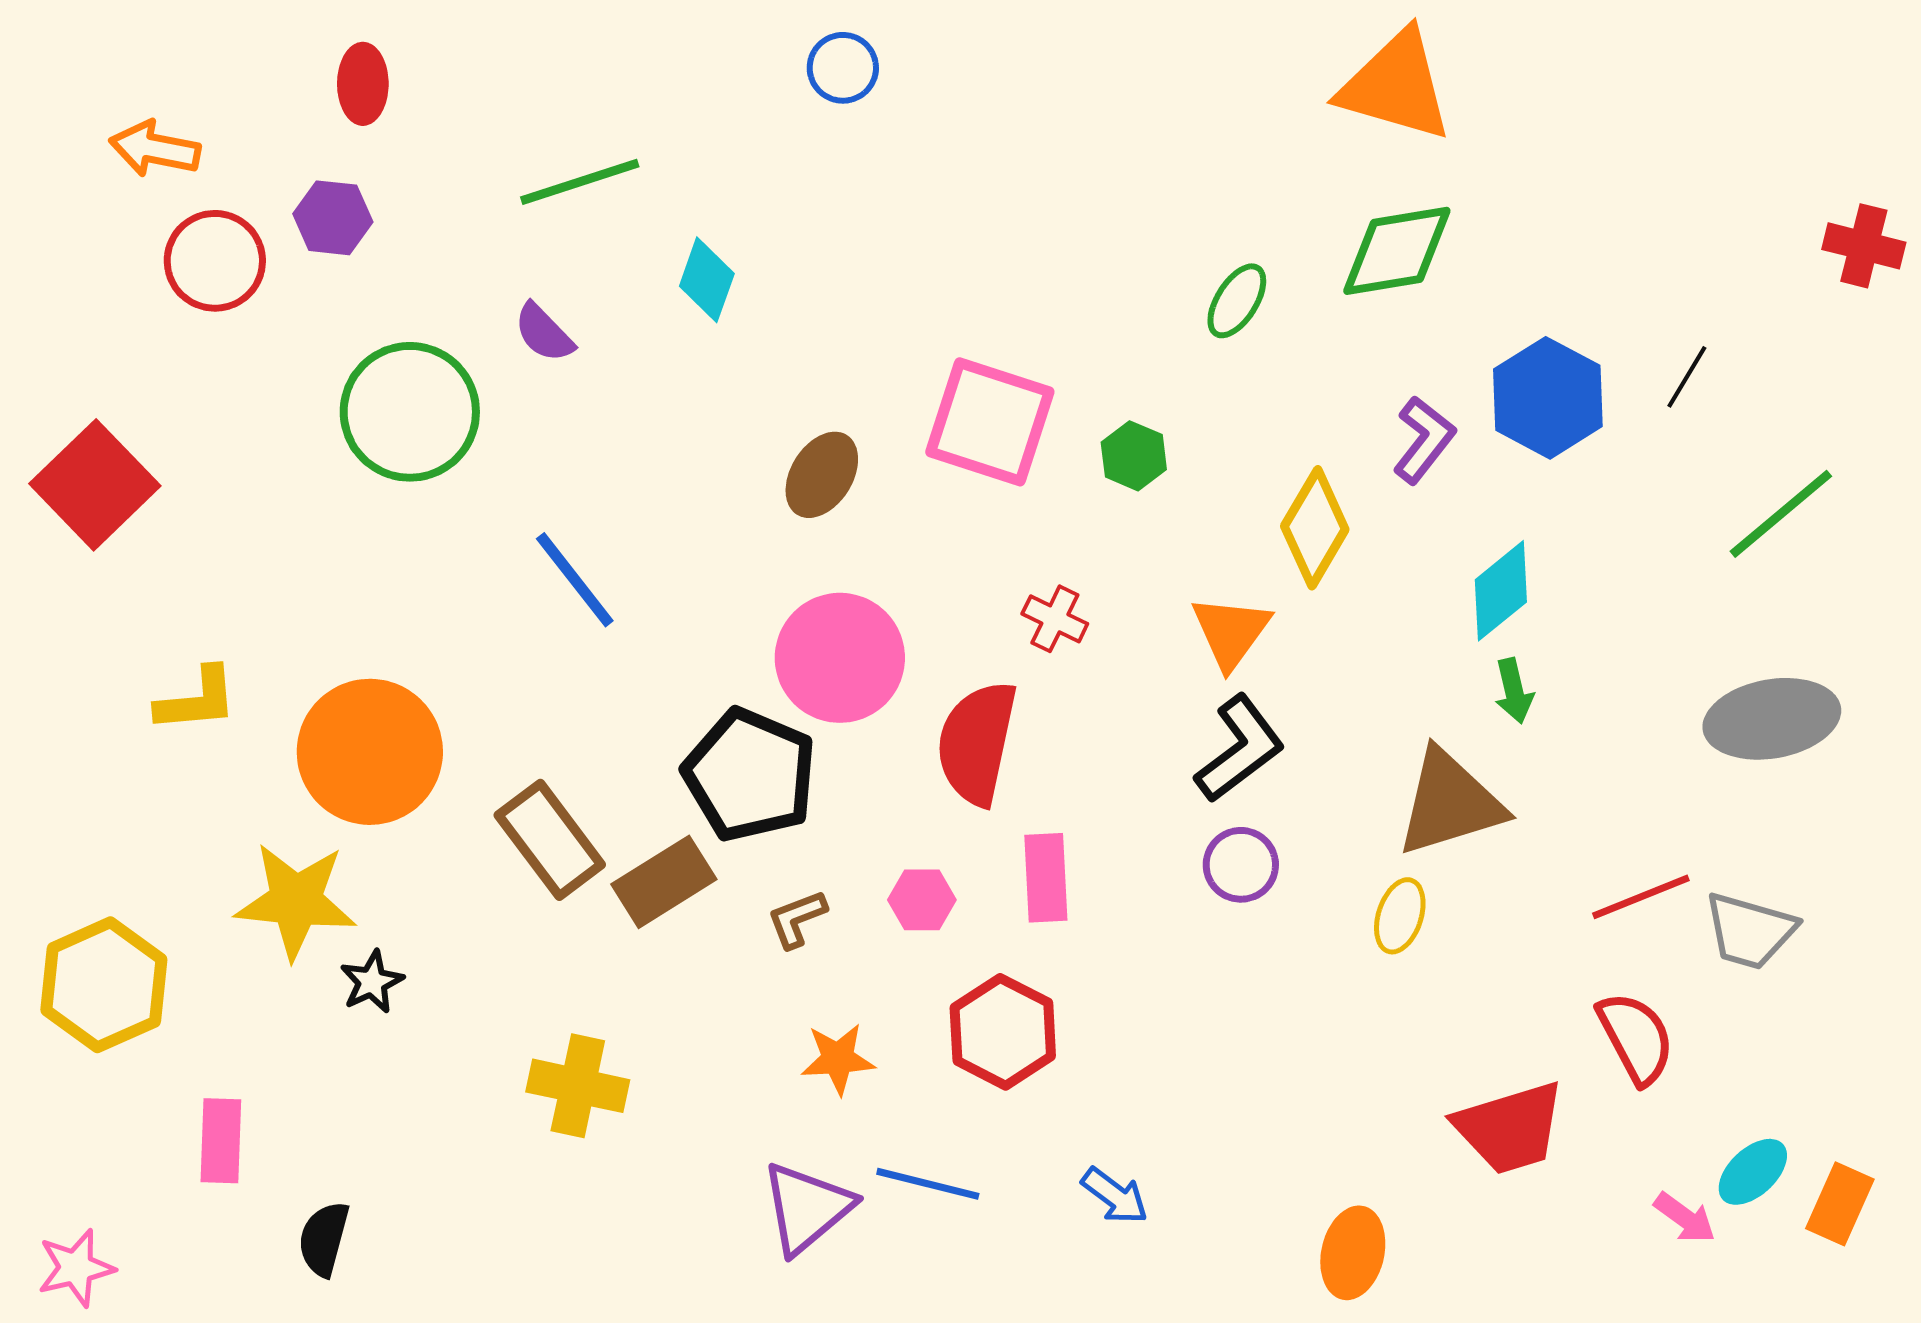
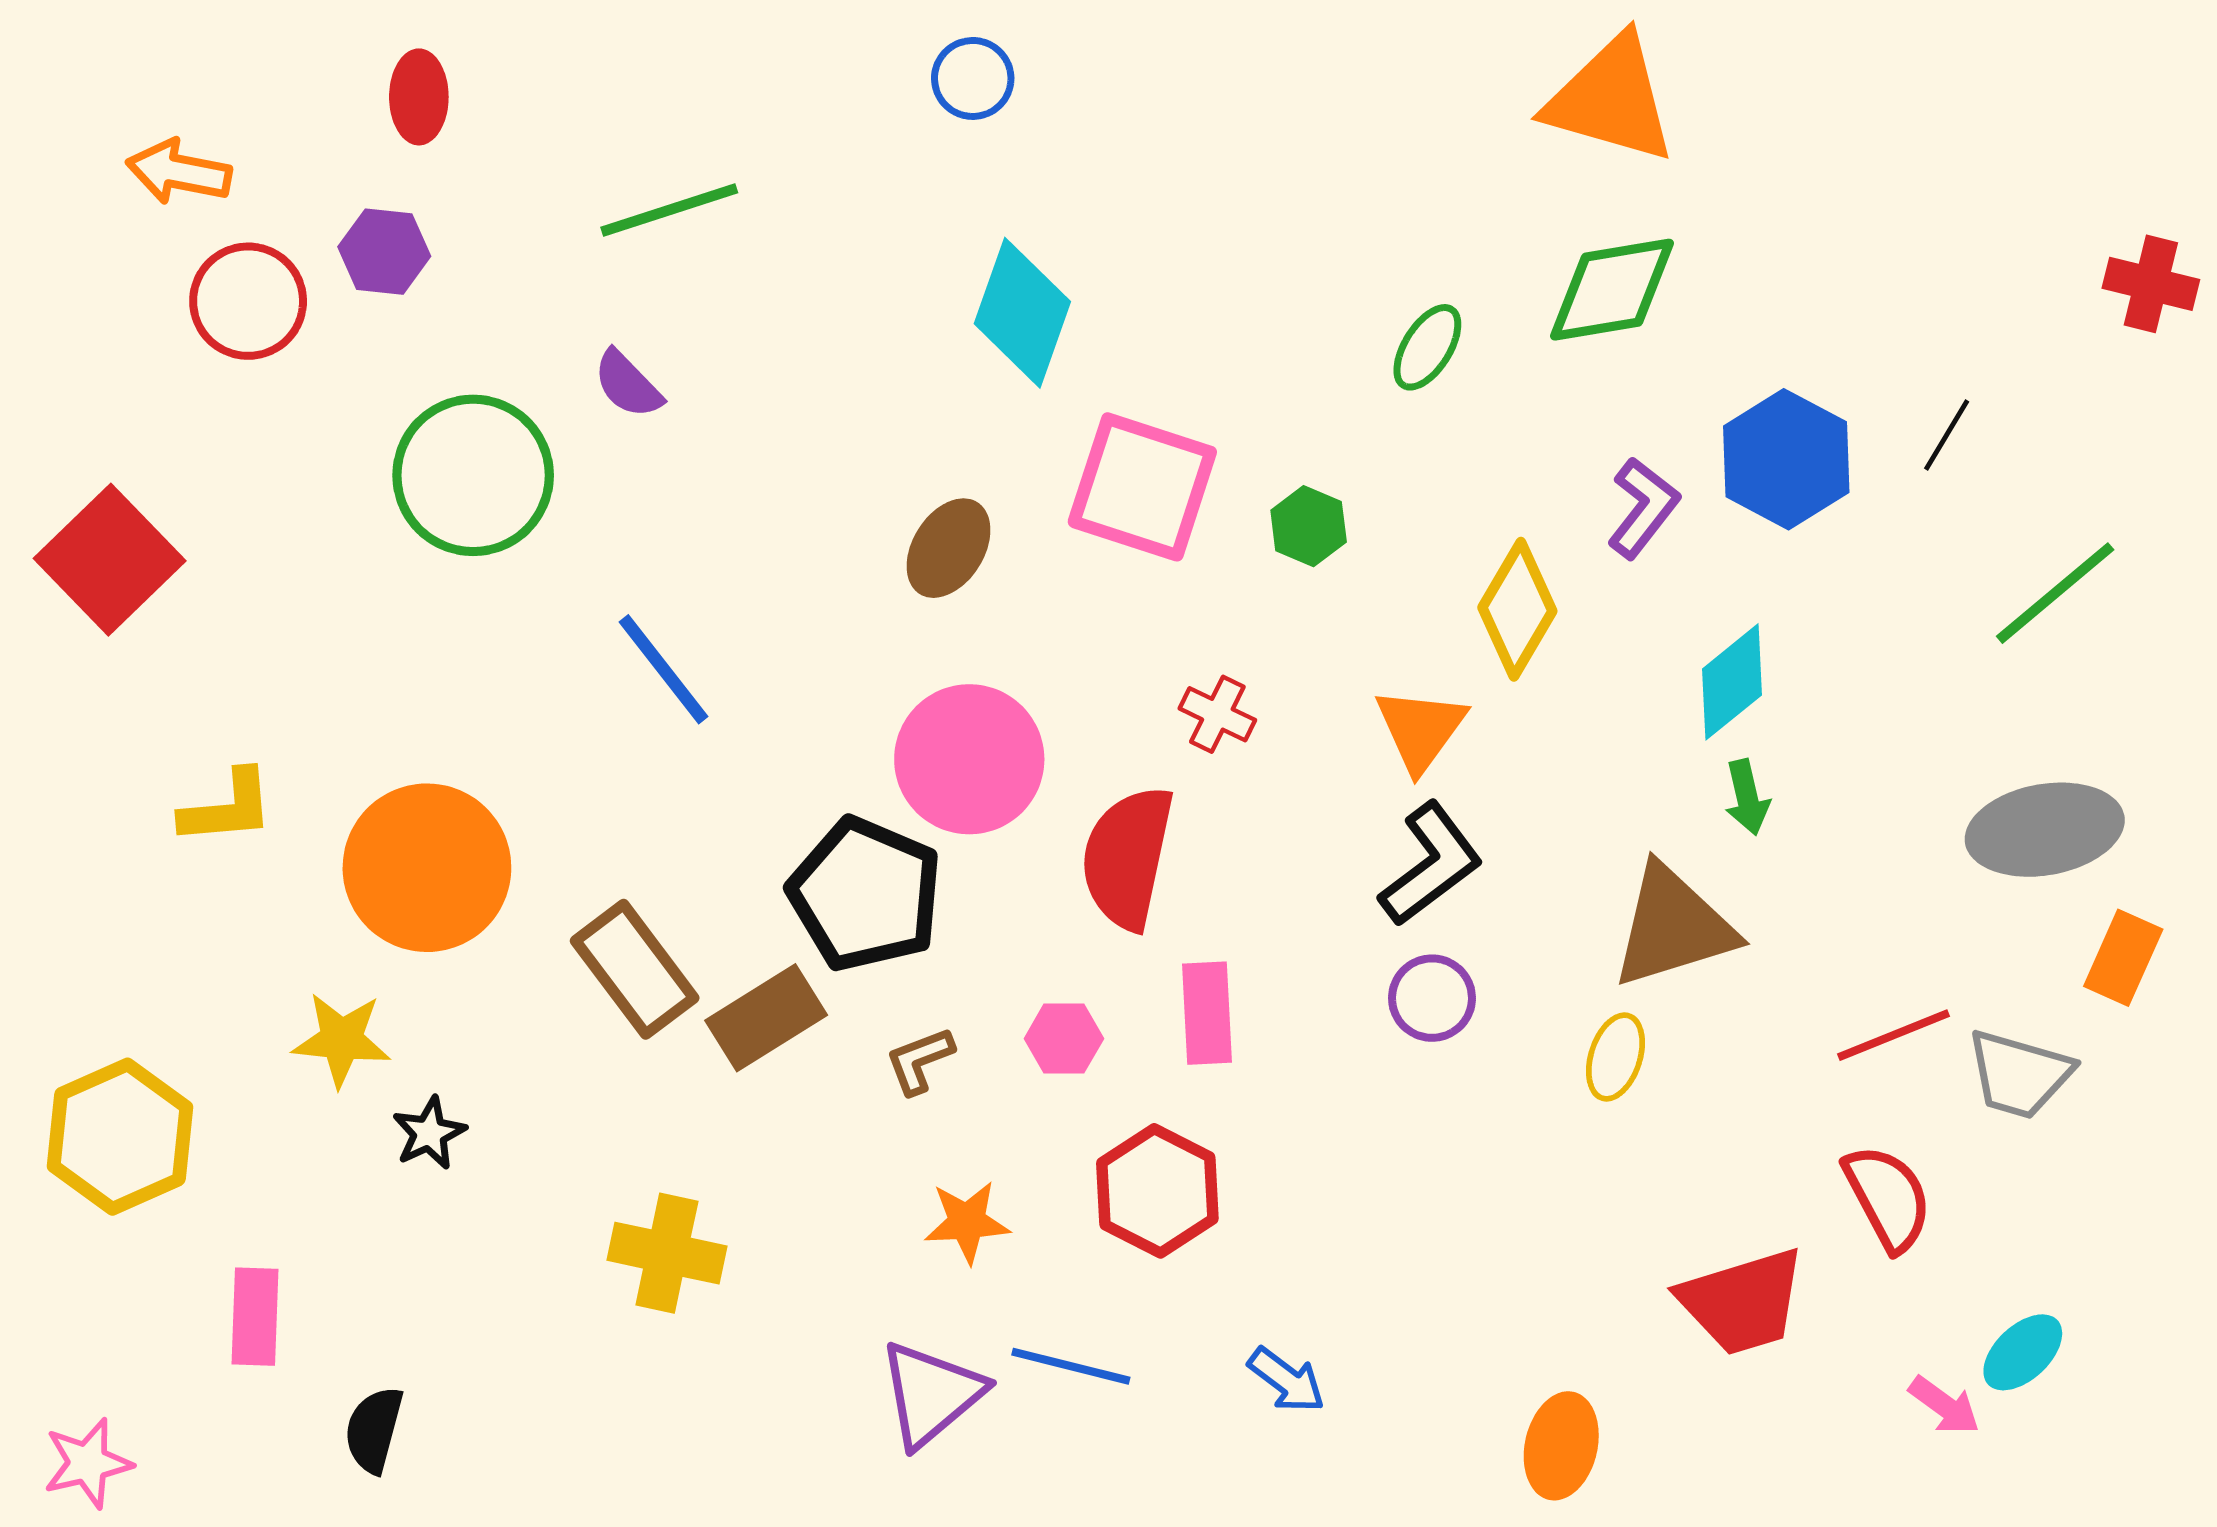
cyan diamond: (707, 280) -> (1022, 313), moved, size x1.5
yellow star: (296, 901) -> (342, 1040), size x0.7
orange rectangle: (1840, 1204) -> (2123, 958), moved

